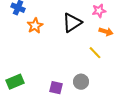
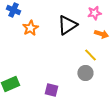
gray circle: (81, 82) -> (85, 73), moved

